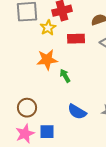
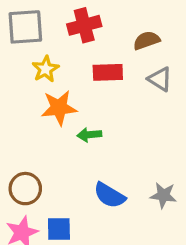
yellow star: (48, 28) -> (46, 69), moved
green arrow: (65, 76) -> (89, 135), turned -64

